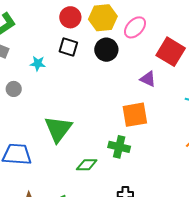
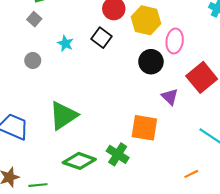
pink ellipse: (135, 27) -> (175, 41), turned -55
black circle: (106, 50) -> (151, 62), moved
green diamond: (87, 165) -> (79, 161), size x1.4

